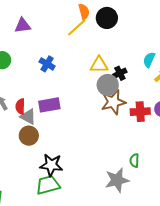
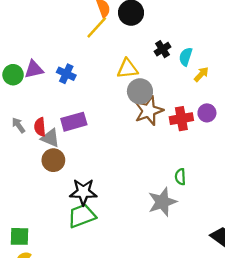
purple triangle: (23, 25) -> (34, 69), moved
black cross: (120, 73) -> (162, 49), moved

